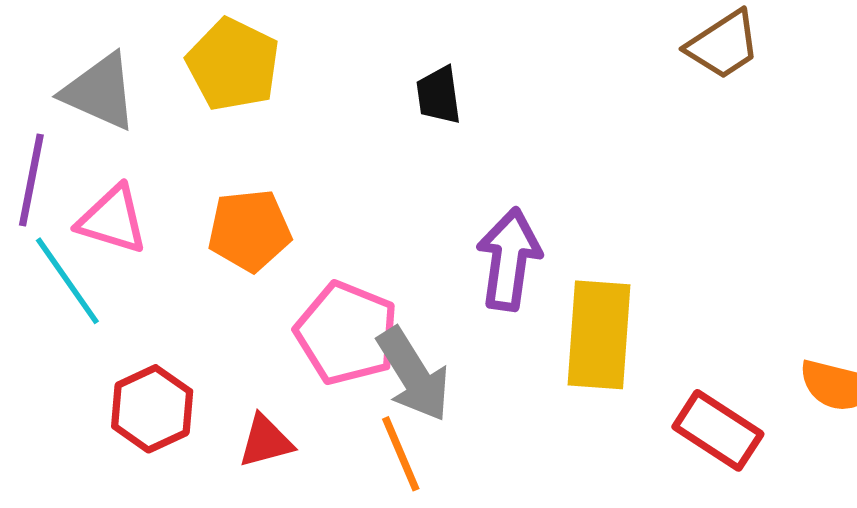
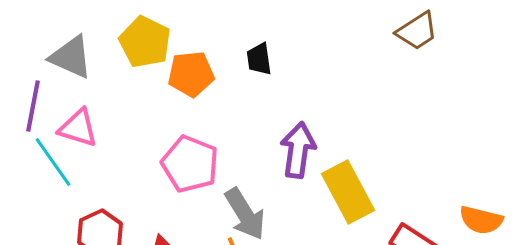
orange pentagon: (249, 230) -> (191, 74), moved
pink pentagon: (347, 333) -> (190, 164), moved
yellow rectangle: (599, 335) -> (348, 192), turned -32

